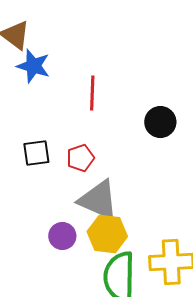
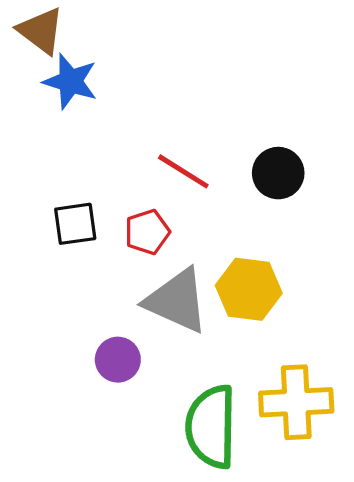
red line: (92, 93) -> (183, 171), moved, turned -60
yellow hexagon: (107, 234) -> (249, 289), moved

